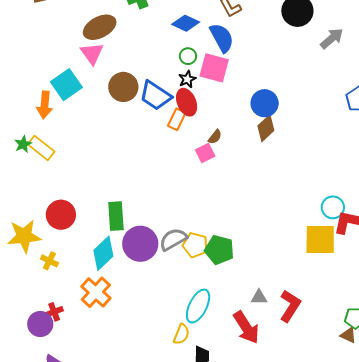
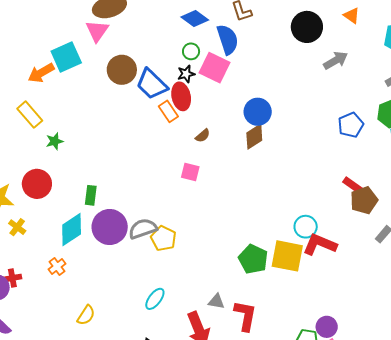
orange arrow: (45, 105) -> (41, 73), turned 44
orange rectangle: (177, 119) -> (168, 111), turned -70
green star: (23, 144) -> (55, 141), moved
pink square: (205, 153) -> (190, 172), moved, turned 30
green rectangle: (116, 216) -> (91, 195), size x0.7
green pentagon: (219, 250) -> (253, 259), moved
orange cross: (96, 292) -> (57, 267), size x0.6
cyan ellipse: (198, 306) -> (155, 299), size x0.7
red L-shape: (290, 306) -> (245, 316), turned -32
yellow semicircle: (181, 334) -> (86, 315), moved

